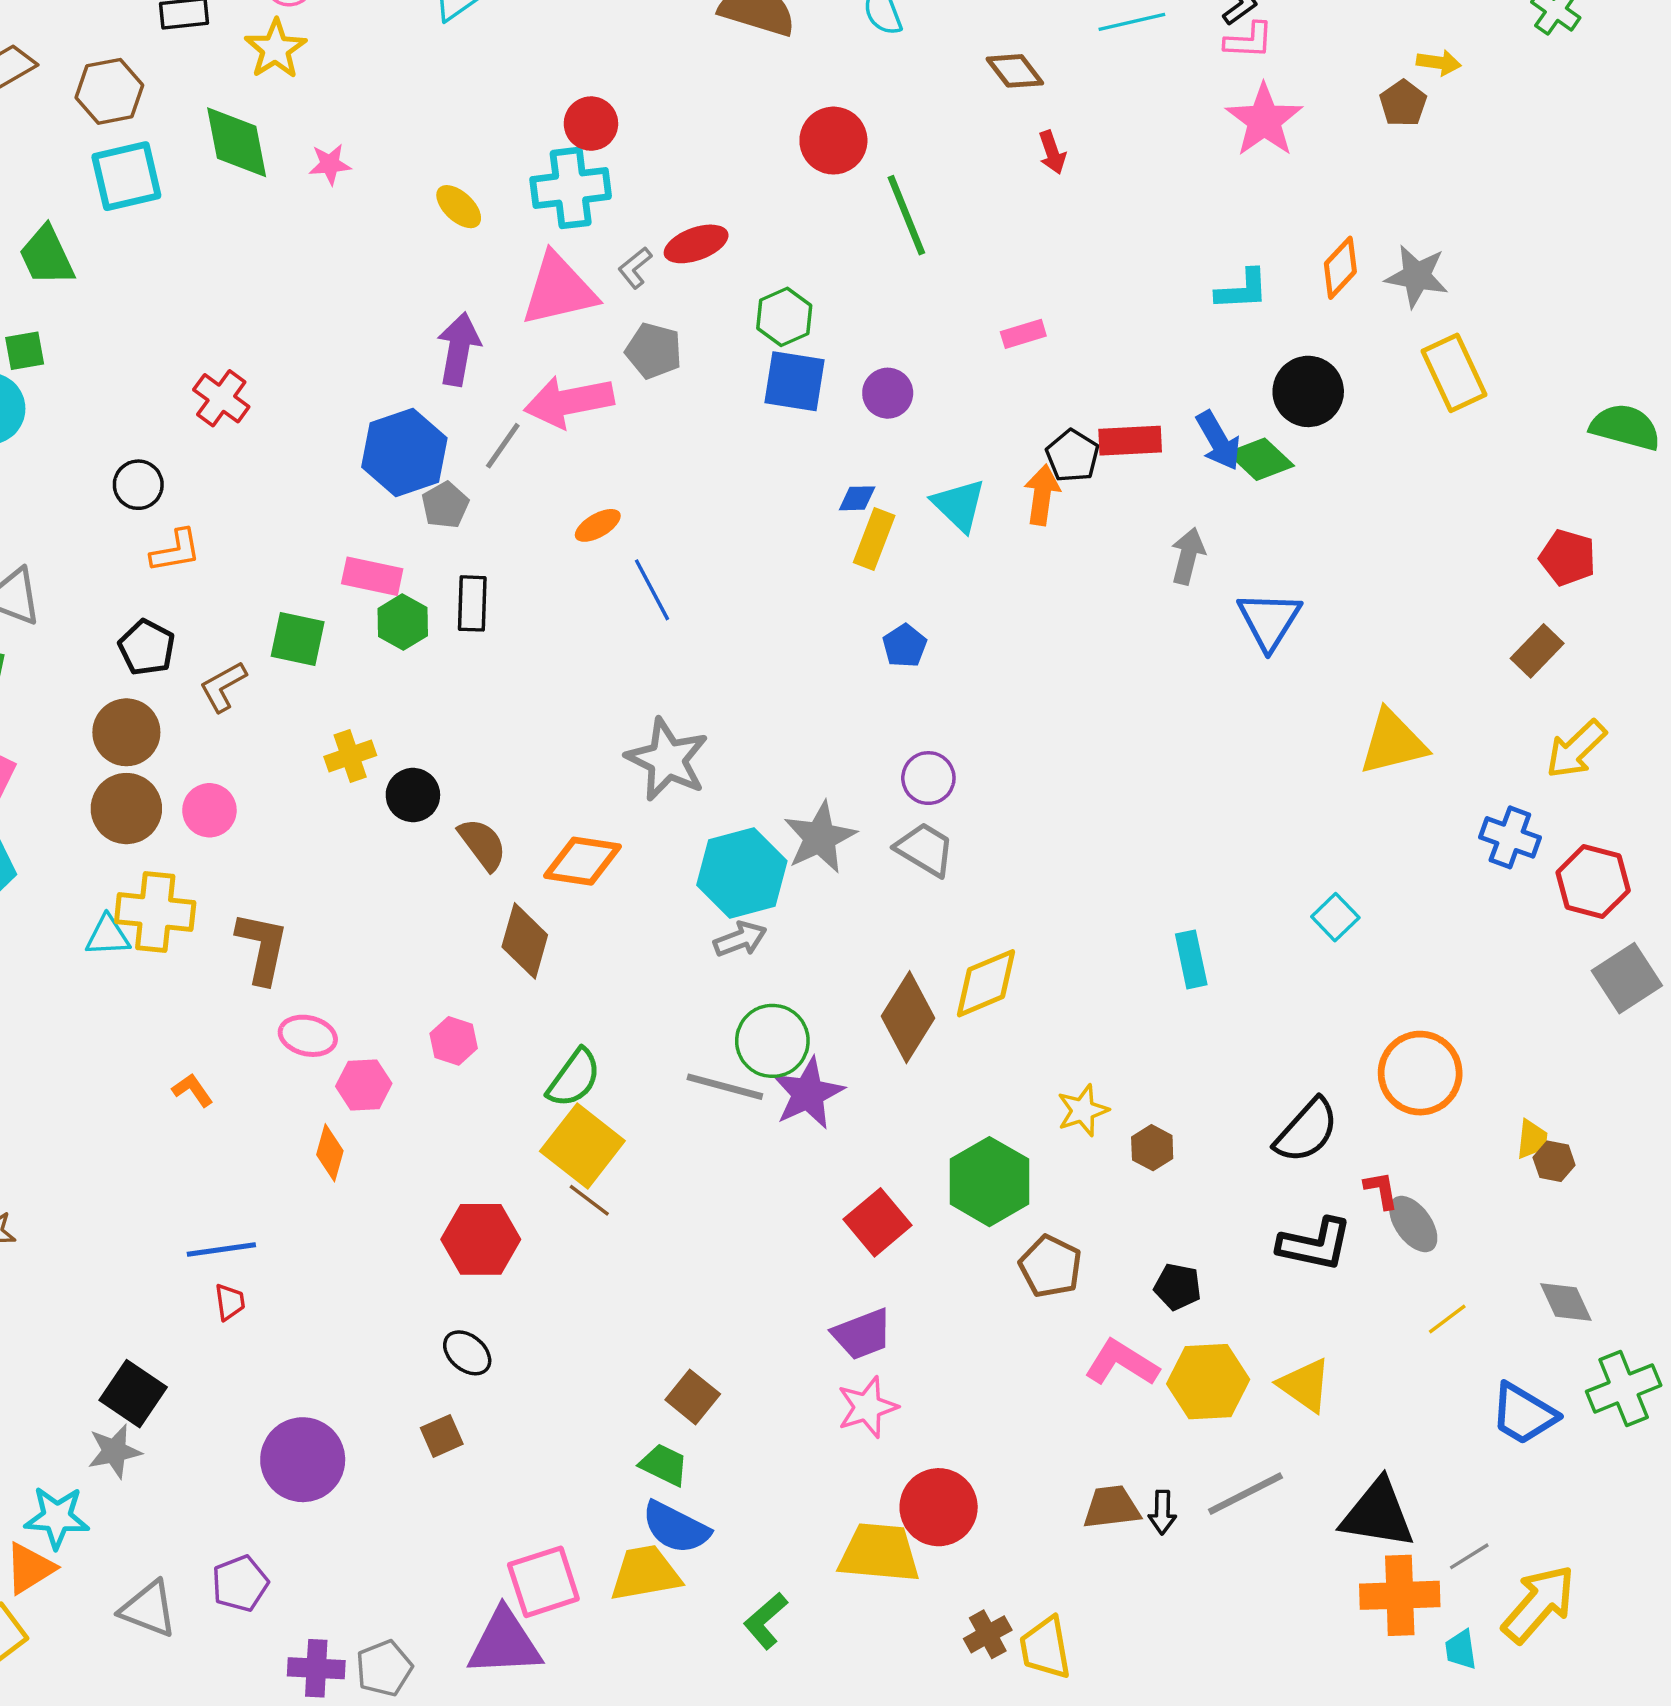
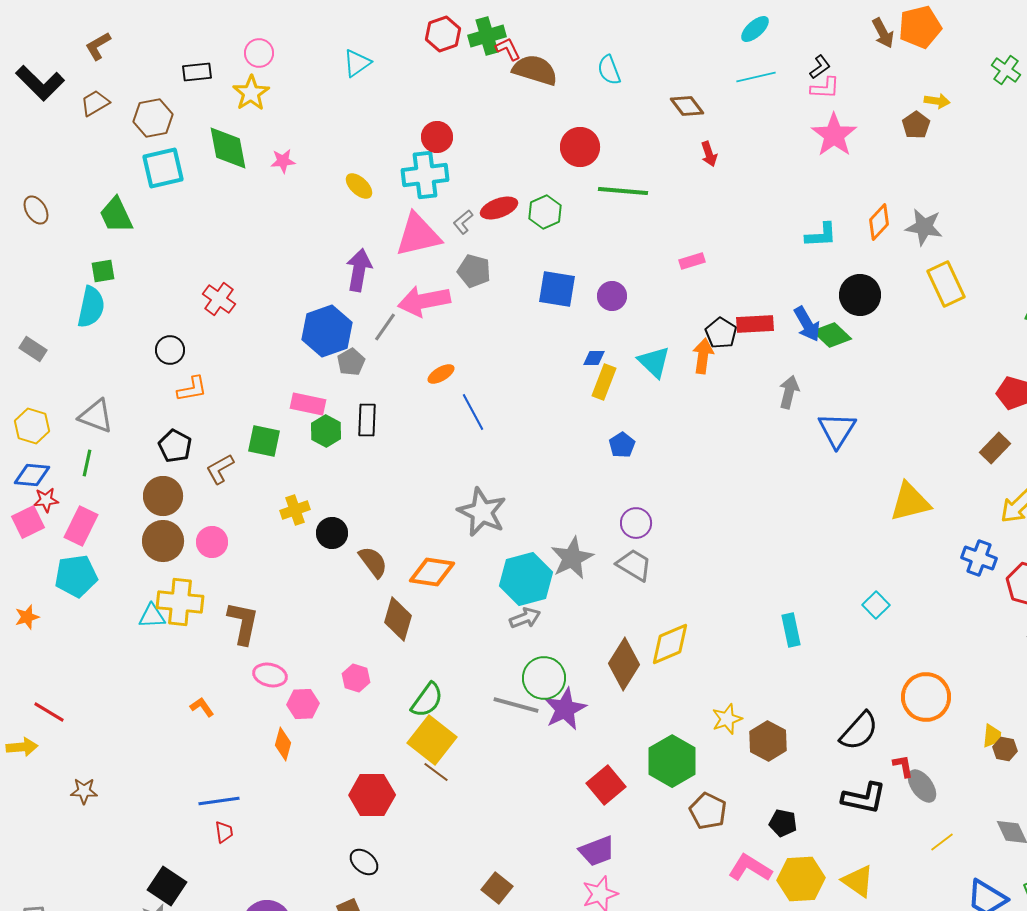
green line: (906, 215) -> (623, 191), turned -63
green hexagon: (784, 317) -> (545, 212), moved
brown hexagon: (1152, 1148) -> (768, 741), size x1.5

